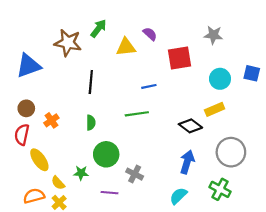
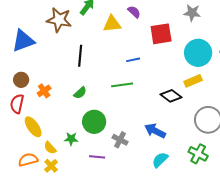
cyan circle: (220, 79) -> (198, 53), size x1.4
green semicircle: (91, 123) -> (80, 93), turned 48
blue arrow: (187, 162) -> (155, 131), moved, turned -80

